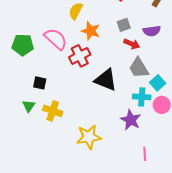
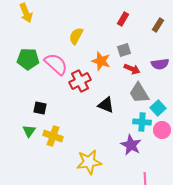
orange star: (91, 31) -> (101, 61), moved
purple semicircle: (152, 31) -> (160, 64), moved
green pentagon: (23, 45) -> (28, 59), moved
black triangle: (106, 80) -> (106, 105), size x0.7

